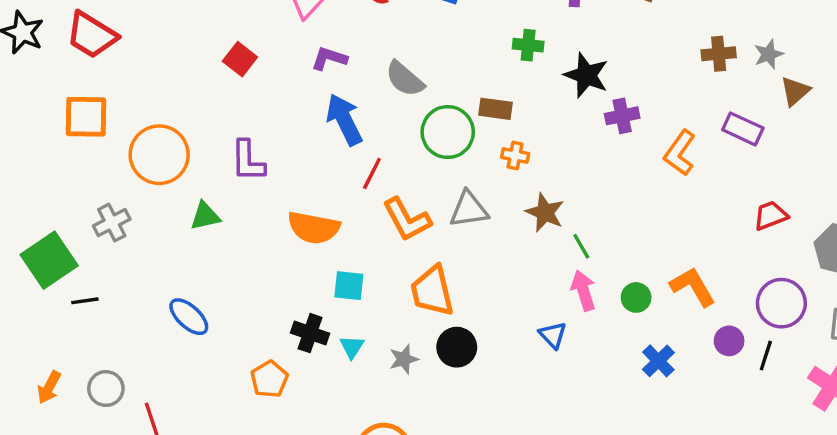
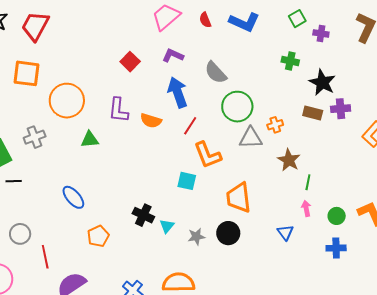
red trapezoid: (92, 35) -> (35, 26), turned 80
red square: (240, 59) -> (130, 62), moved
brown rectangle: (496, 109) -> (313, 113), moved
orange cross: (515, 155) -> (275, 125), turned -35
gray triangle: (469, 209) -> (251, 138), moved
orange semicircle: (314, 228) -> (151, 121), moved, size x0.7
green line: (581, 246) -> (308, 182), turned 35
cyan square: (349, 286) -> (187, 181), moved
orange trapezoid: (432, 291) -> (239, 198), moved
pink arrow: (583, 291) -> (306, 208), size x0.7
blue cross: (658, 361) -> (336, 248), moved, turned 36
orange pentagon: (269, 379) -> (98, 236), moved

